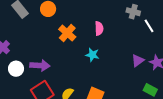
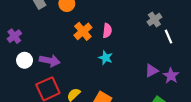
gray cross: (133, 12) -> (154, 19), turned 32
pink semicircle: (99, 28) -> (107, 31), moved

